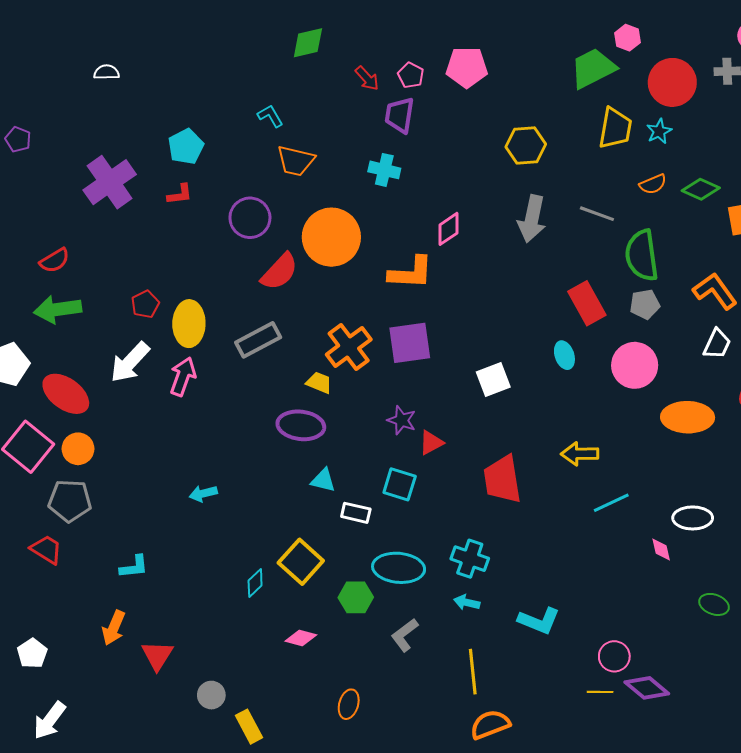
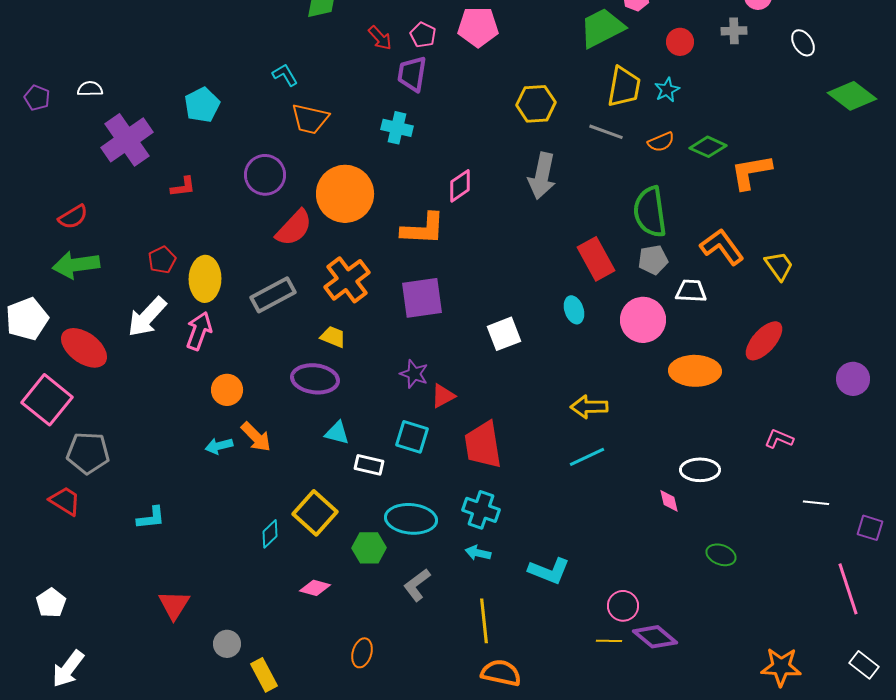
white semicircle: (106, 72) -> (90, 89), moved
red circle: (672, 82) -> (680, 42), size x0.6
red L-shape: (180, 194) -> (183, 187), moved
gray line: (597, 214) -> (606, 132), moved
white trapezoid: (717, 344) -> (691, 291), moved, turned -112
orange cross: (349, 347) -> (347, 280), moved
orange circle: (78, 449) -> (227, 390), moved
red trapezoid: (502, 479) -> (483, 445), moved
cyan line: (611, 503) -> (587, 457), moved
orange arrow: (114, 628) -> (256, 437), moved, turned -68
orange semicircle: (490, 725) -> (501, 673), turned 33

